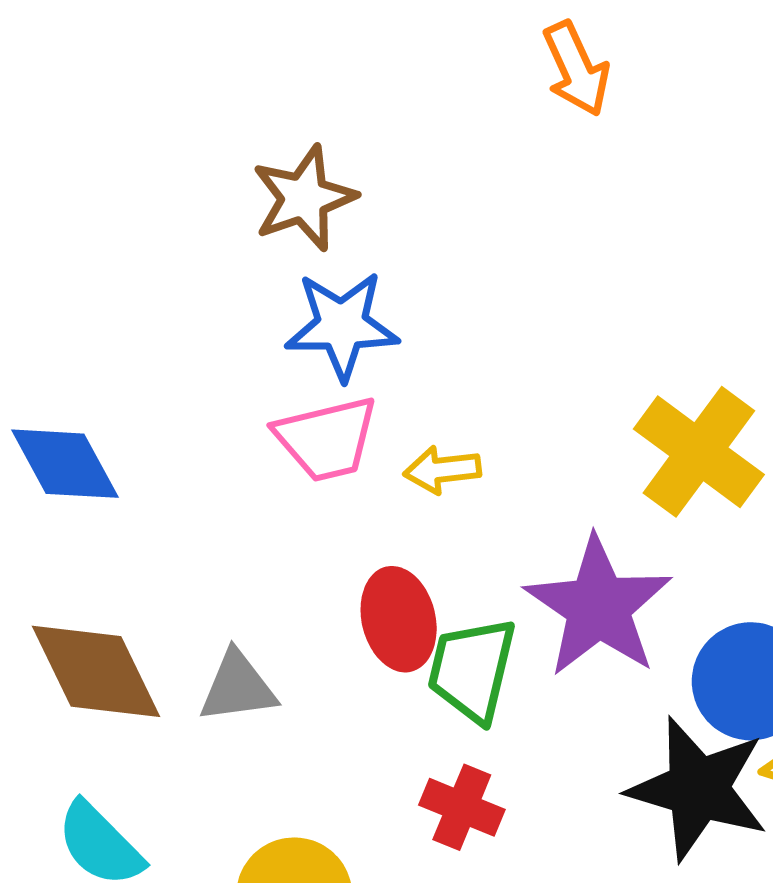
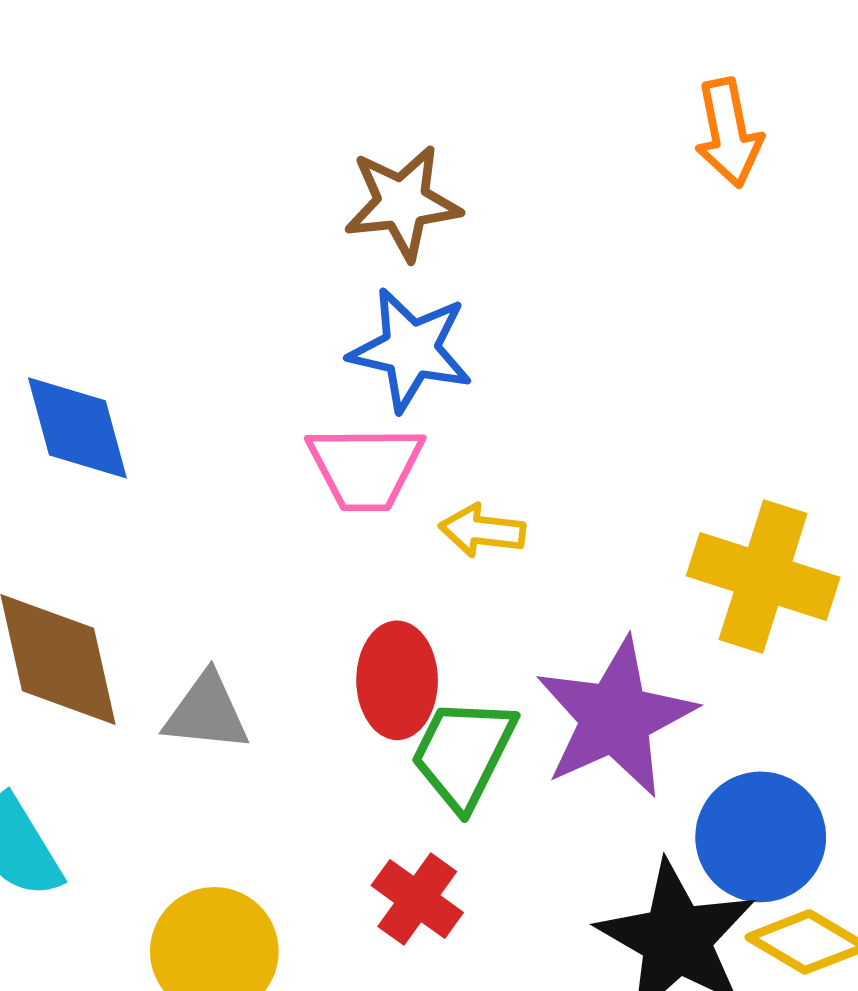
yellow cross: (699, 452) -> (763, 576), turned -32

